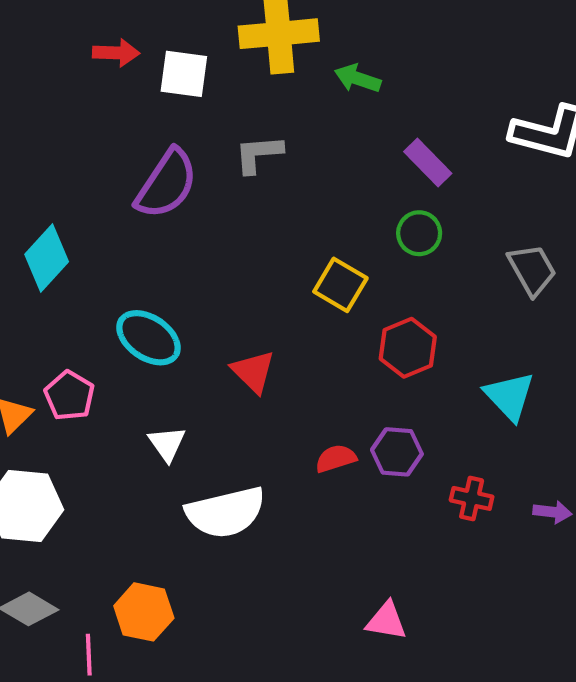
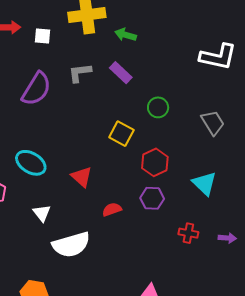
white square: (184, 74) -> (42, 36), size x0.7
purple rectangle: (428, 163) -> (121, 73), moved
purple hexagon: (397, 452) -> (152, 198), moved
red semicircle: (336, 458) -> (112, 210), moved

